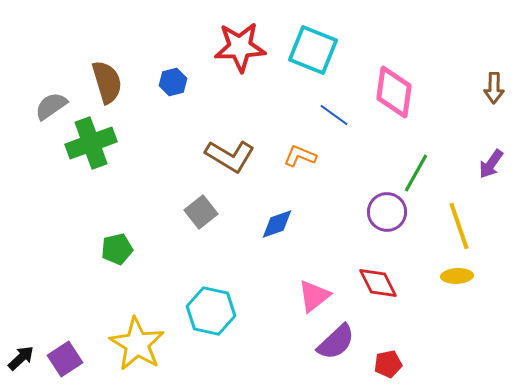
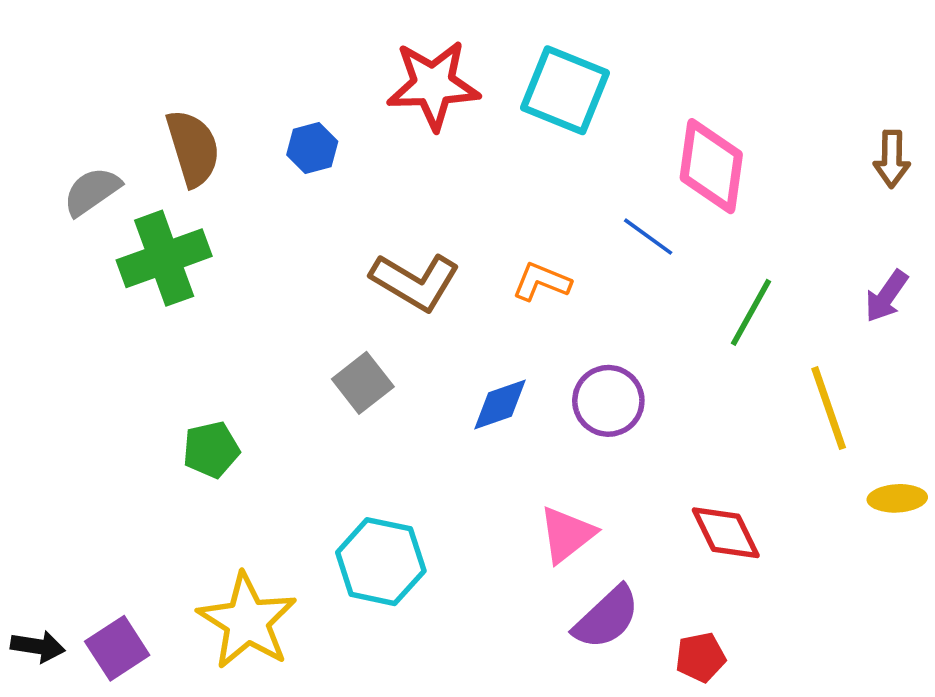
blue line: (334, 115) -> (648, 237), moved
purple circle: (387, 212) -> (608, 401), moved
yellow ellipse: (457, 276) -> (897, 498), moved
red diamond: (378, 283) -> (726, 533), moved
black arrow: (21, 358) -> (38, 646), turned 52

